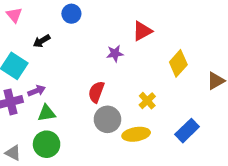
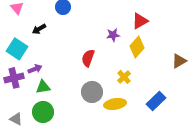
red triangle: (142, 31) -> (140, 21), moved
purple star: (115, 53) -> (113, 35), moved
yellow diamond: (178, 63) -> (137, 47), moved
red semicircle: (96, 92) -> (88, 58), moved

